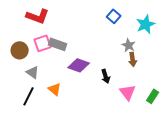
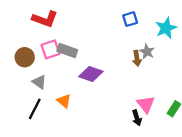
blue square: (114, 16) -> (130, 19), turned 32
brown arrow: (133, 59) -> (137, 58), moved
black arrow: (106, 76) -> (137, 118), moved

